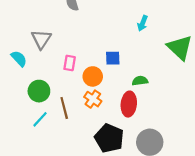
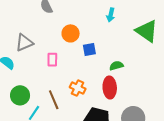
gray triangle: (41, 39) -> (24, 43), turned 42
orange circle: (93, 76) -> (71, 33), moved
green circle: (39, 91) -> (20, 95), moved

